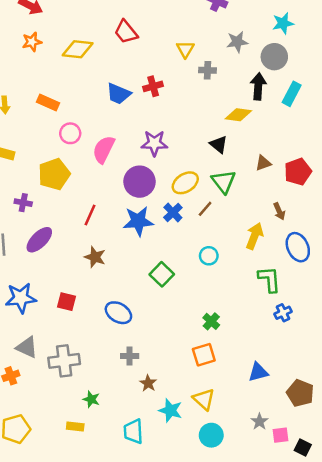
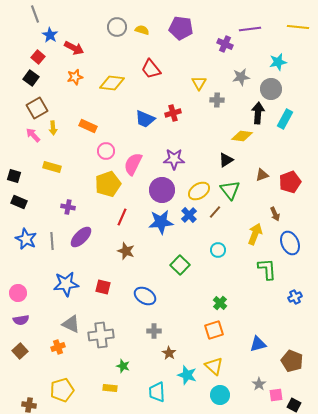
black triangle: (219, 144) -> (226, 160), turned 49
yellow pentagon: (54, 174) -> (108, 184), moved
blue cross: (283, 313) -> (295, 297), moved

